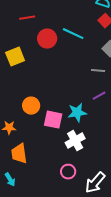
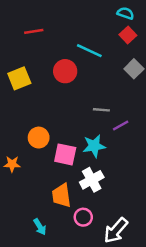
red circle: (47, 39) -> (65, 71), moved
gray line: (98, 71) -> (101, 110), moved
orange trapezoid: (19, 154) -> (62, 195), moved
cyan arrow: (10, 180) -> (40, 227), moved

